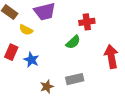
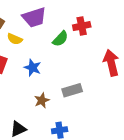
green semicircle: (73, 42) -> (60, 39), moved
blue star: (31, 60) -> (33, 68), moved

